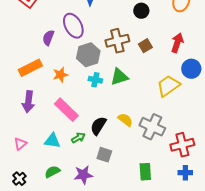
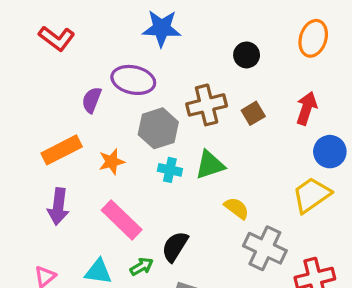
purple ellipse: (73, 26) -> (133, 80), turned -50
yellow trapezoid: (168, 86) -> (312, 195), moved
yellow semicircle: (125, 120) -> (237, 208), moved

